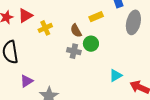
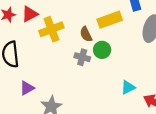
yellow rectangle: (96, 17) -> (110, 20), size x1.5
yellow cross: (45, 28) -> (51, 29), size x1.5

